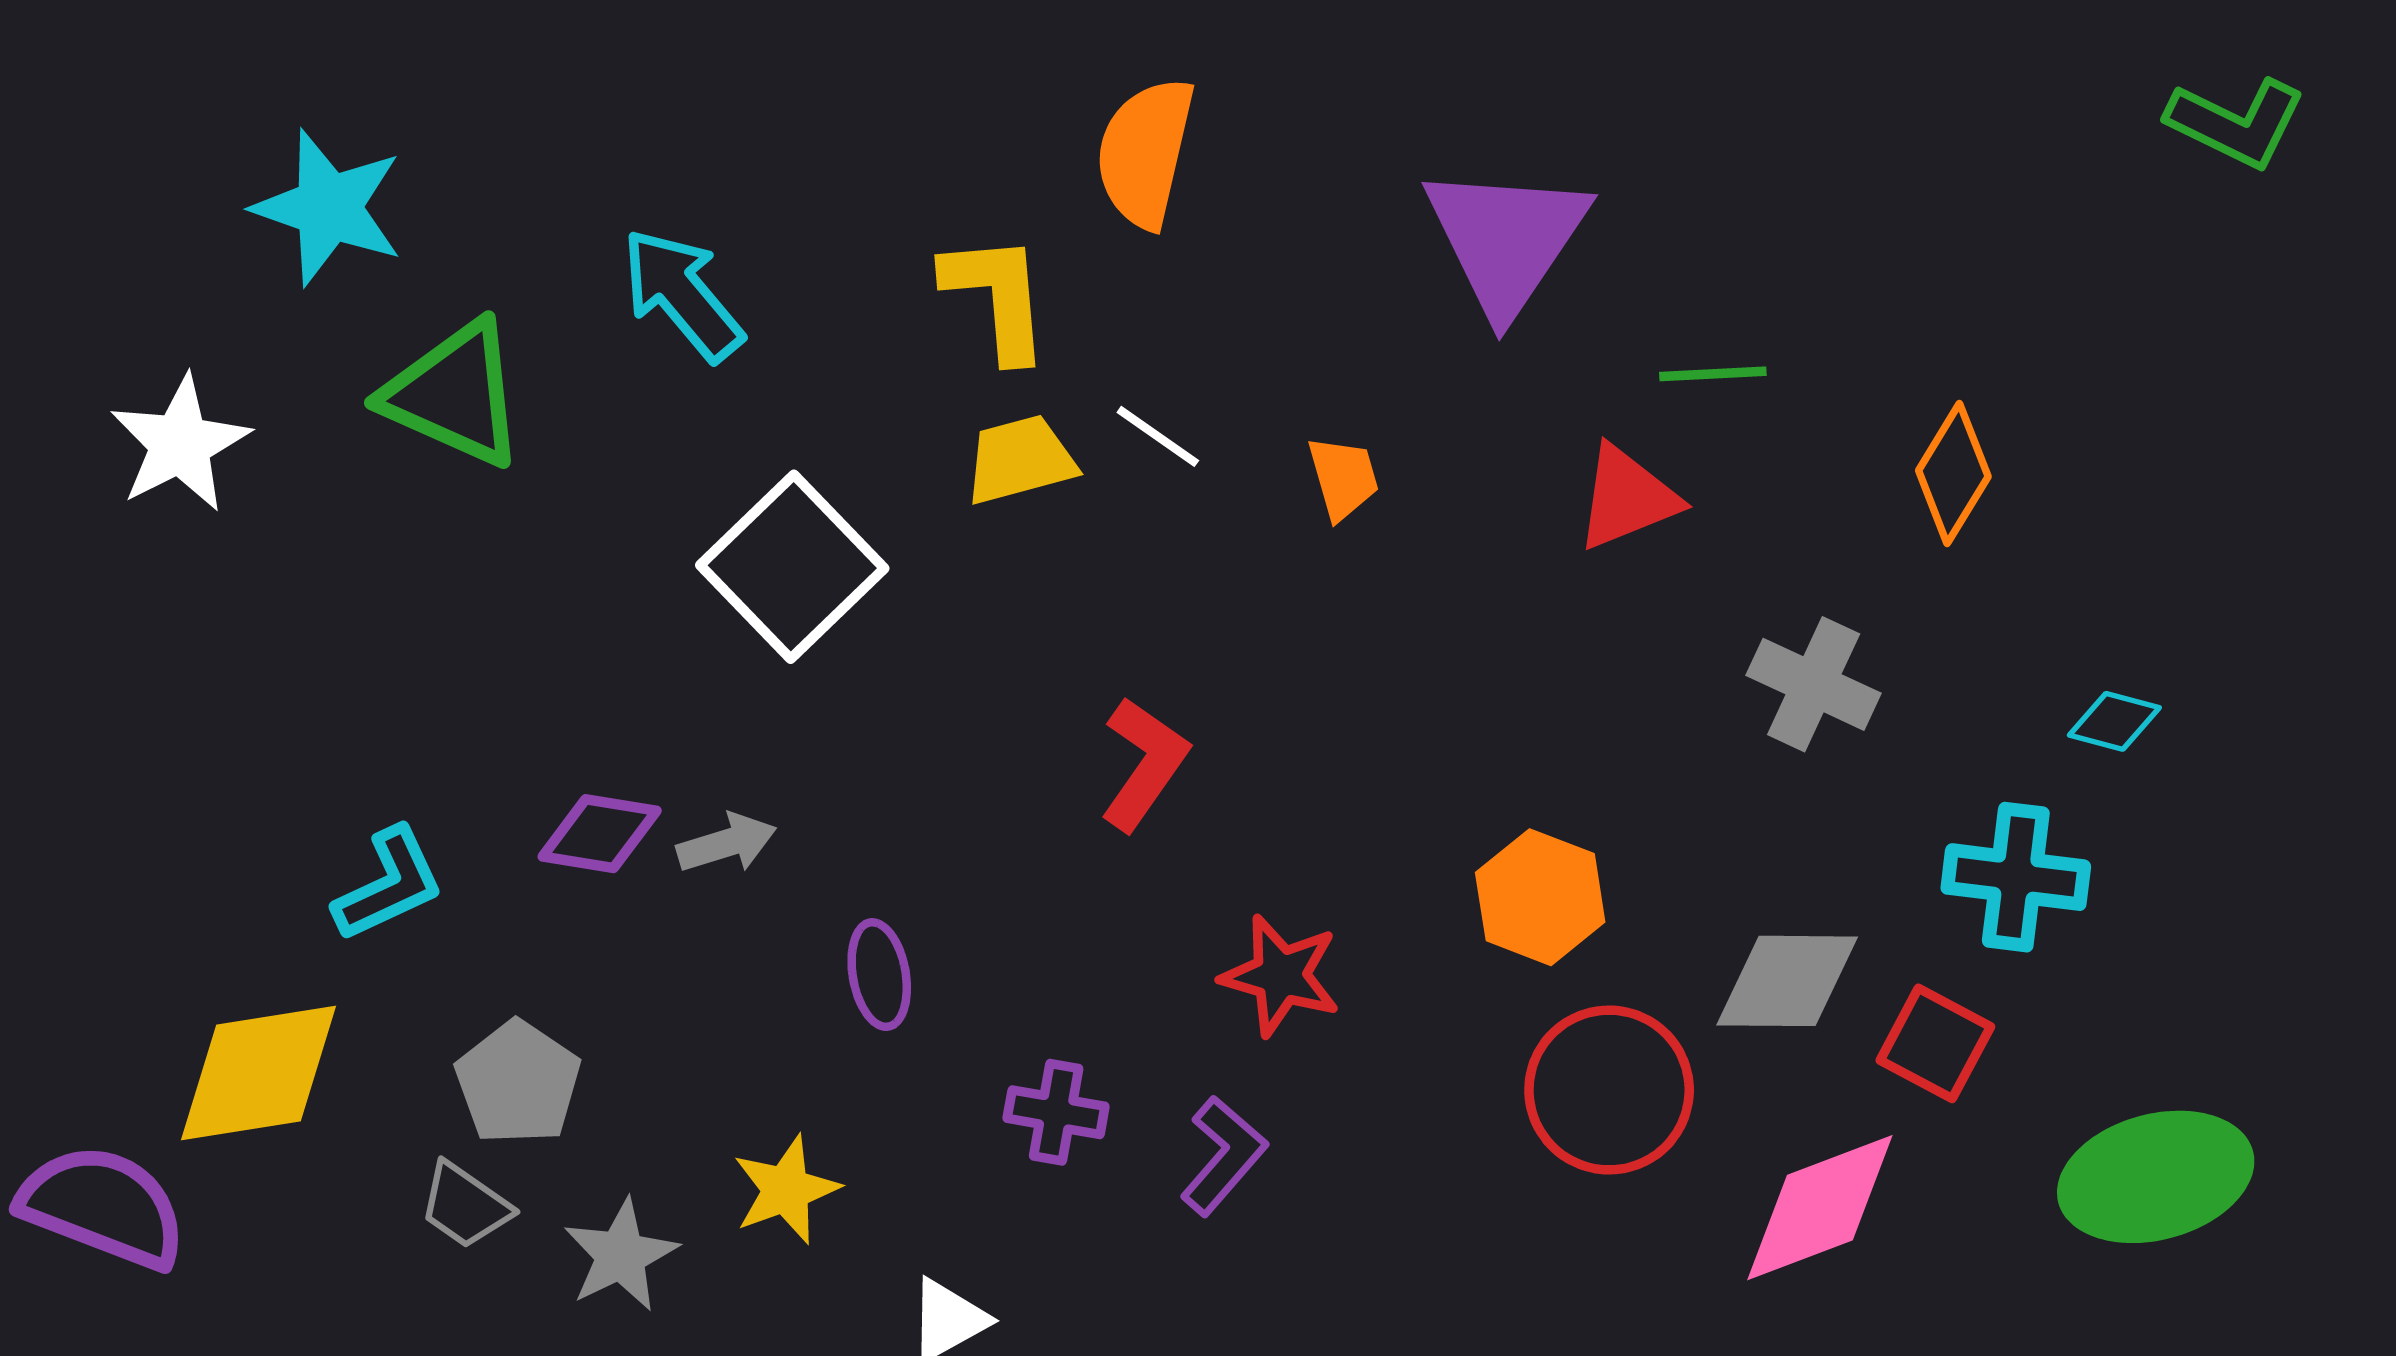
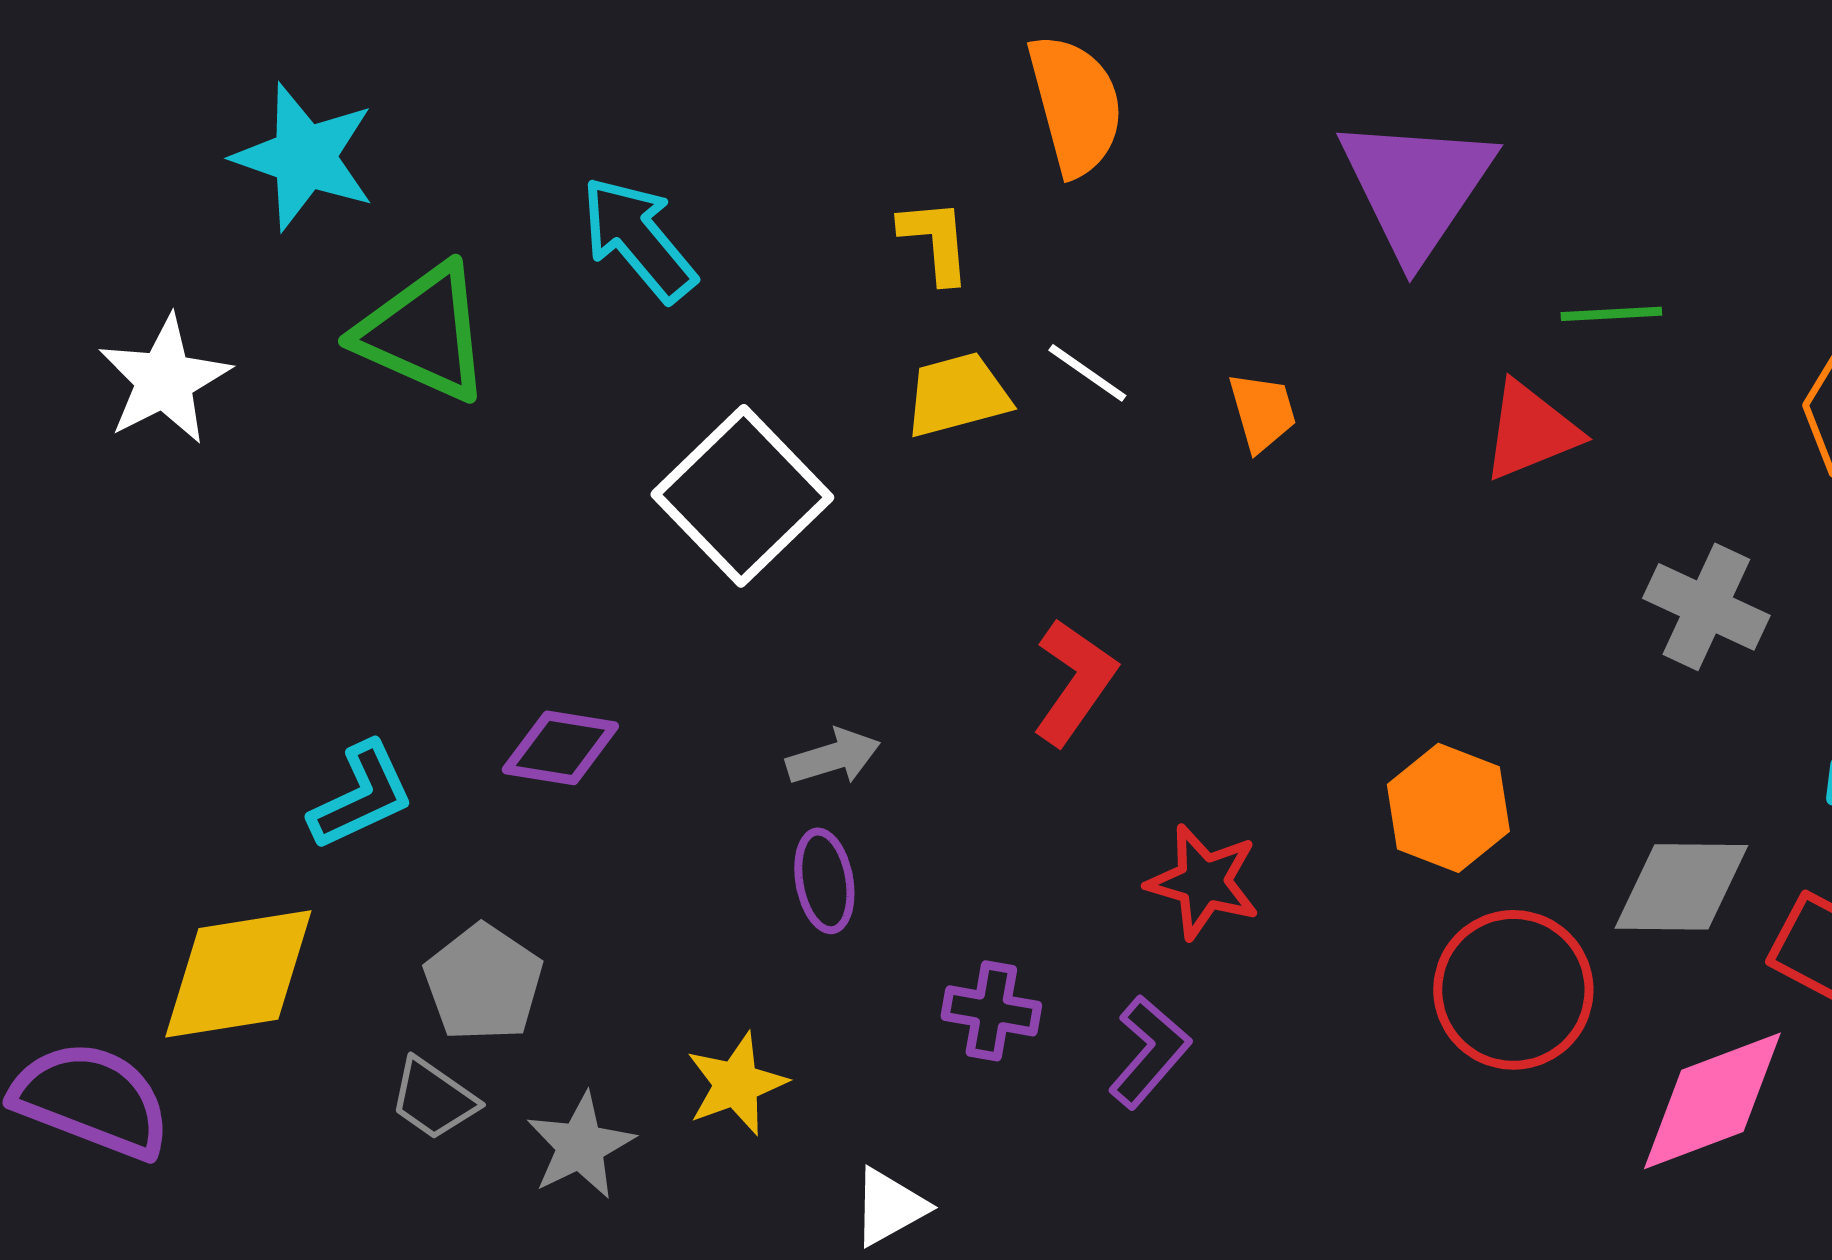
orange semicircle: (1145, 153) -> (1075, 105), turned 152
yellow L-shape: (997, 297) -> (935, 241), size x0.7
gray arrow: (727, 843) -> (833, 757), moved

